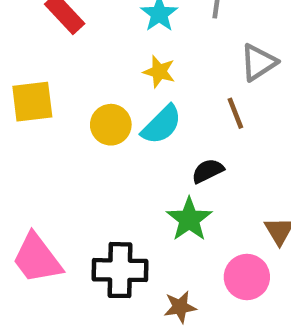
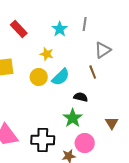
yellow star: (159, 72) -> (47, 54), moved
black semicircle: (208, 171) -> (81, 97), turned 40
pink circle: (247, 277) -> (85, 143), moved

